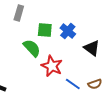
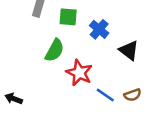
green square: (45, 30) -> (68, 17), moved
green semicircle: (32, 48) -> (55, 50), turned 72

